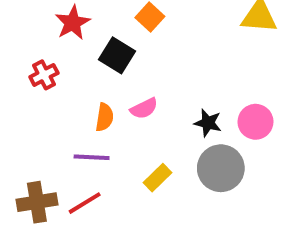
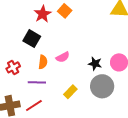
red star: (73, 23) -> (43, 14), moved
black square: (117, 55) -> (32, 39), moved
red cross: (44, 75) -> (13, 67), moved

